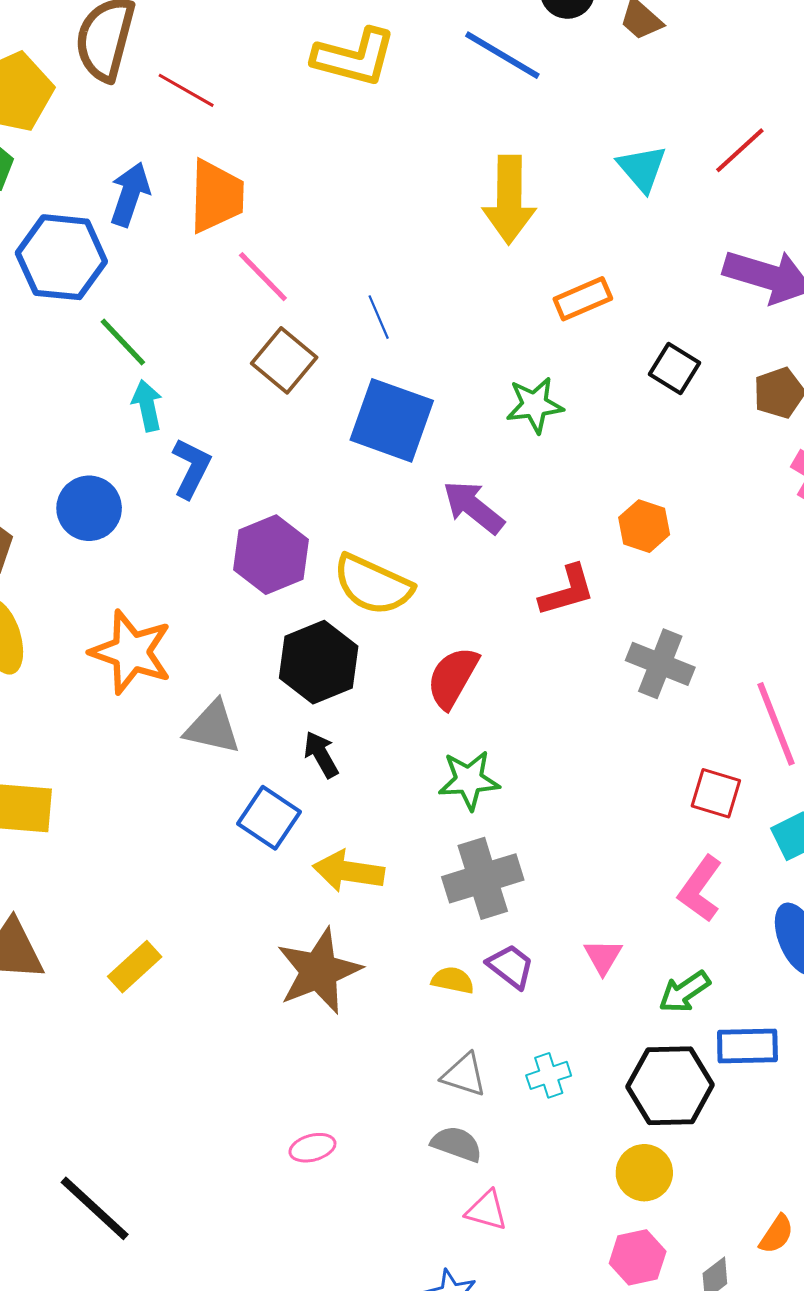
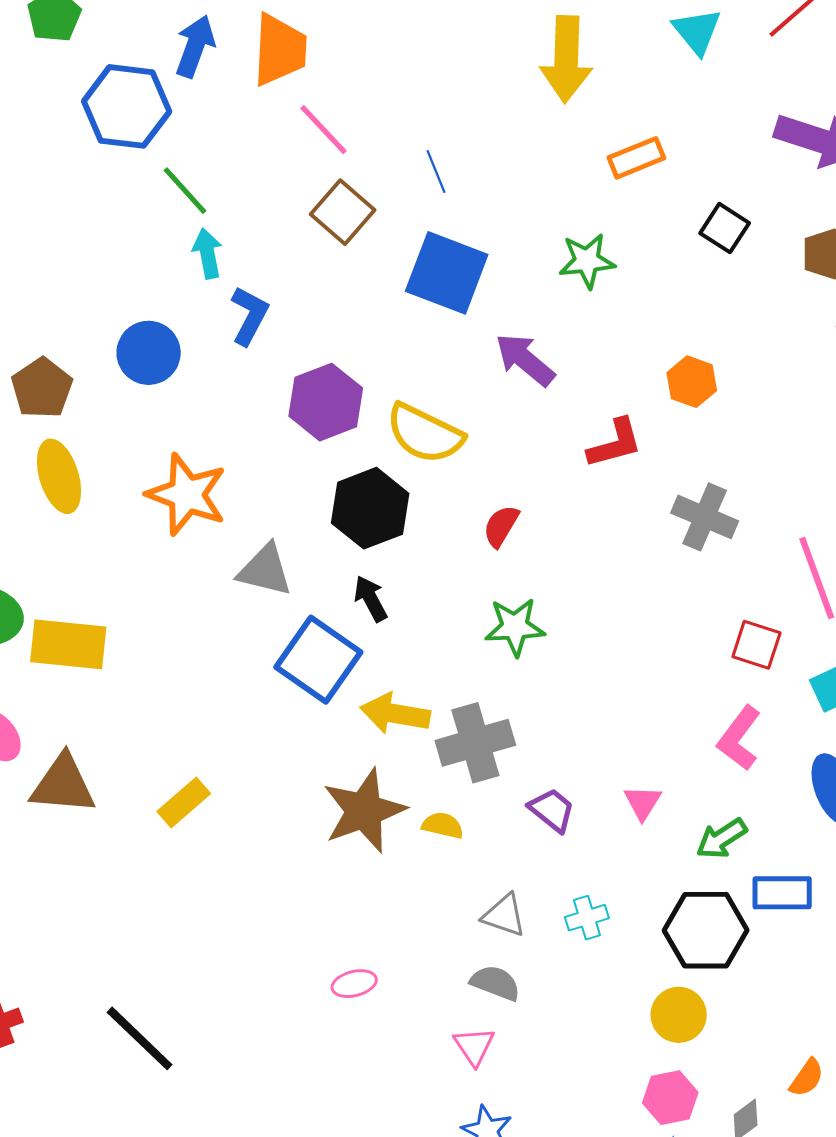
red semicircle: (453, 678) -> (501, 526), size x0.7
blue square: (269, 818) -> (318, 660), size x1.4
gray cross: (483, 878) -> (475, 743), moved
yellow semicircle: (453, 980) -> (443, 825), moved
pink triangle: (487, 1211) -> (474, 1046), moved, turned 39

